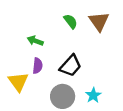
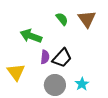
green arrow: (35, 41) -> (31, 36), size x1.5
purple semicircle: (38, 66) -> (45, 57), moved

